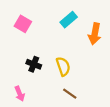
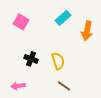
pink arrow: (20, 94) -> (18, 86), turned 104

